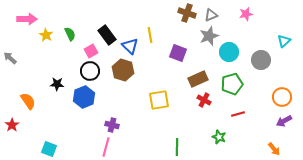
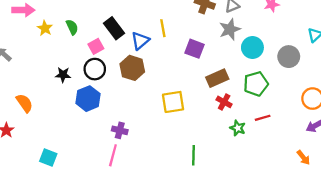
blue triangle: (130, 46) -> (140, 41), turned 36
black star: (57, 84) -> (63, 75), moved
green star: (219, 137) -> (238, 128), moved

